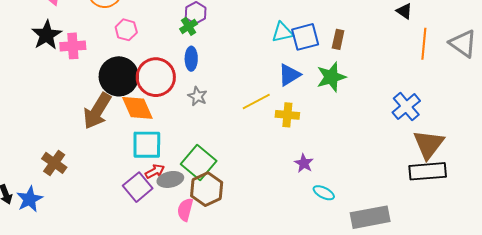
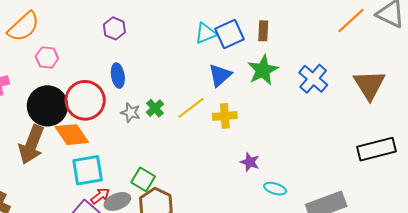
green cross: (189, 26) -> (155, 108), moved
orange line: (424, 44) -> (351, 20), turned 52
blue cross: (406, 107) -> (313, 79), moved
brown triangle: (429, 144) -> (369, 85), moved
green square: (199, 162) -> (143, 179), size x0.7

